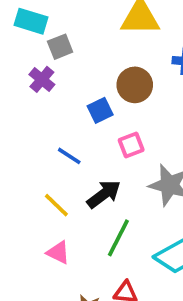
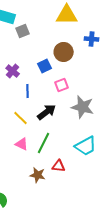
purple cross: (42, 79) -> (13, 71), moved
blue line: (69, 156) -> (28, 91), turned 56
green line: (118, 238) -> (44, 143), moved

